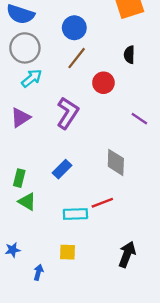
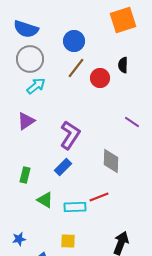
red circle: (103, 83) -> (100, 78), moved
purple L-shape: (68, 113) -> (70, 135), moved
green triangle: (27, 202) -> (45, 200), moved

